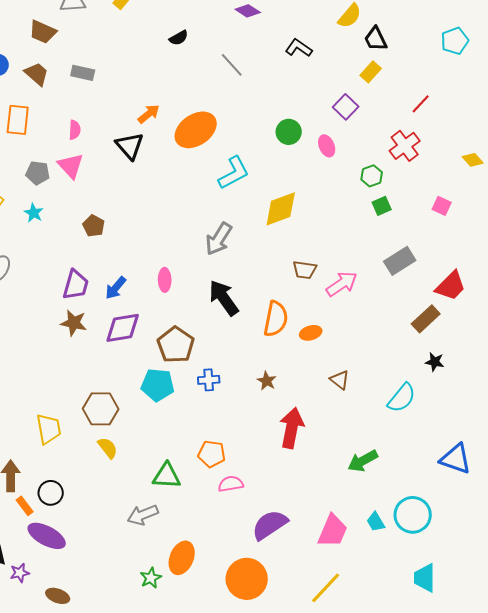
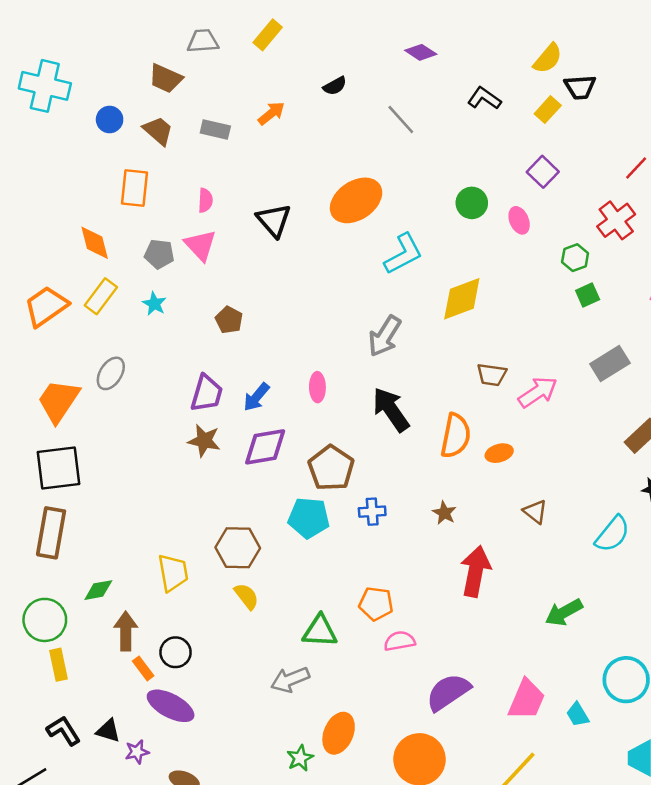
black trapezoid: (376, 39) -> (580, 87), turned -68
yellow rectangle: (371, 72) -> (548, 110), moved
orange arrow: (149, 114) -> (271, 113), moved
cyan trapezoid: (376, 522) -> (578, 715), moved

